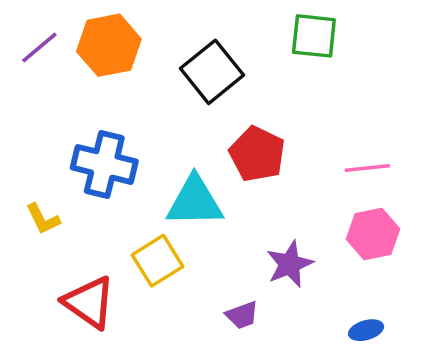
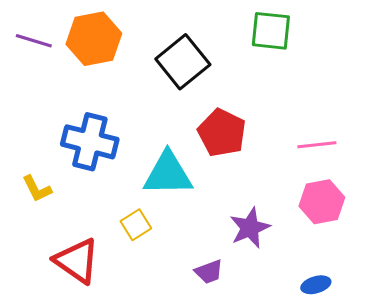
purple line: (39, 47) -> (34, 41), turned 57
yellow square: (158, 261) -> (136, 225), size x0.7

